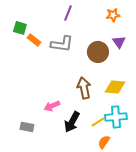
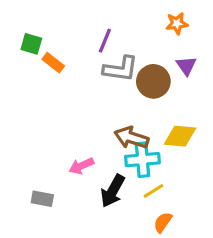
purple line: (68, 13) -> (105, 41), moved
gray L-shape: (62, 44) -> (121, 69), moved
brown arrow: (84, 88) -> (131, 138), turned -60
cyan cross: (116, 117) -> (142, 160), moved

